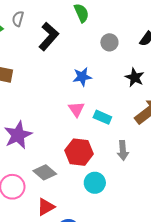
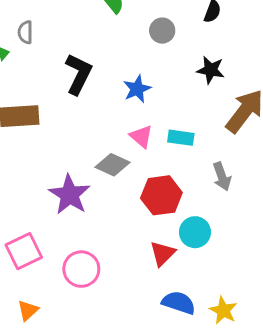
black L-shape: (49, 36) -> (78, 74), moved
gray diamond: (45, 172) -> (113, 165), moved
red triangle: (46, 207) -> (163, 254), moved

